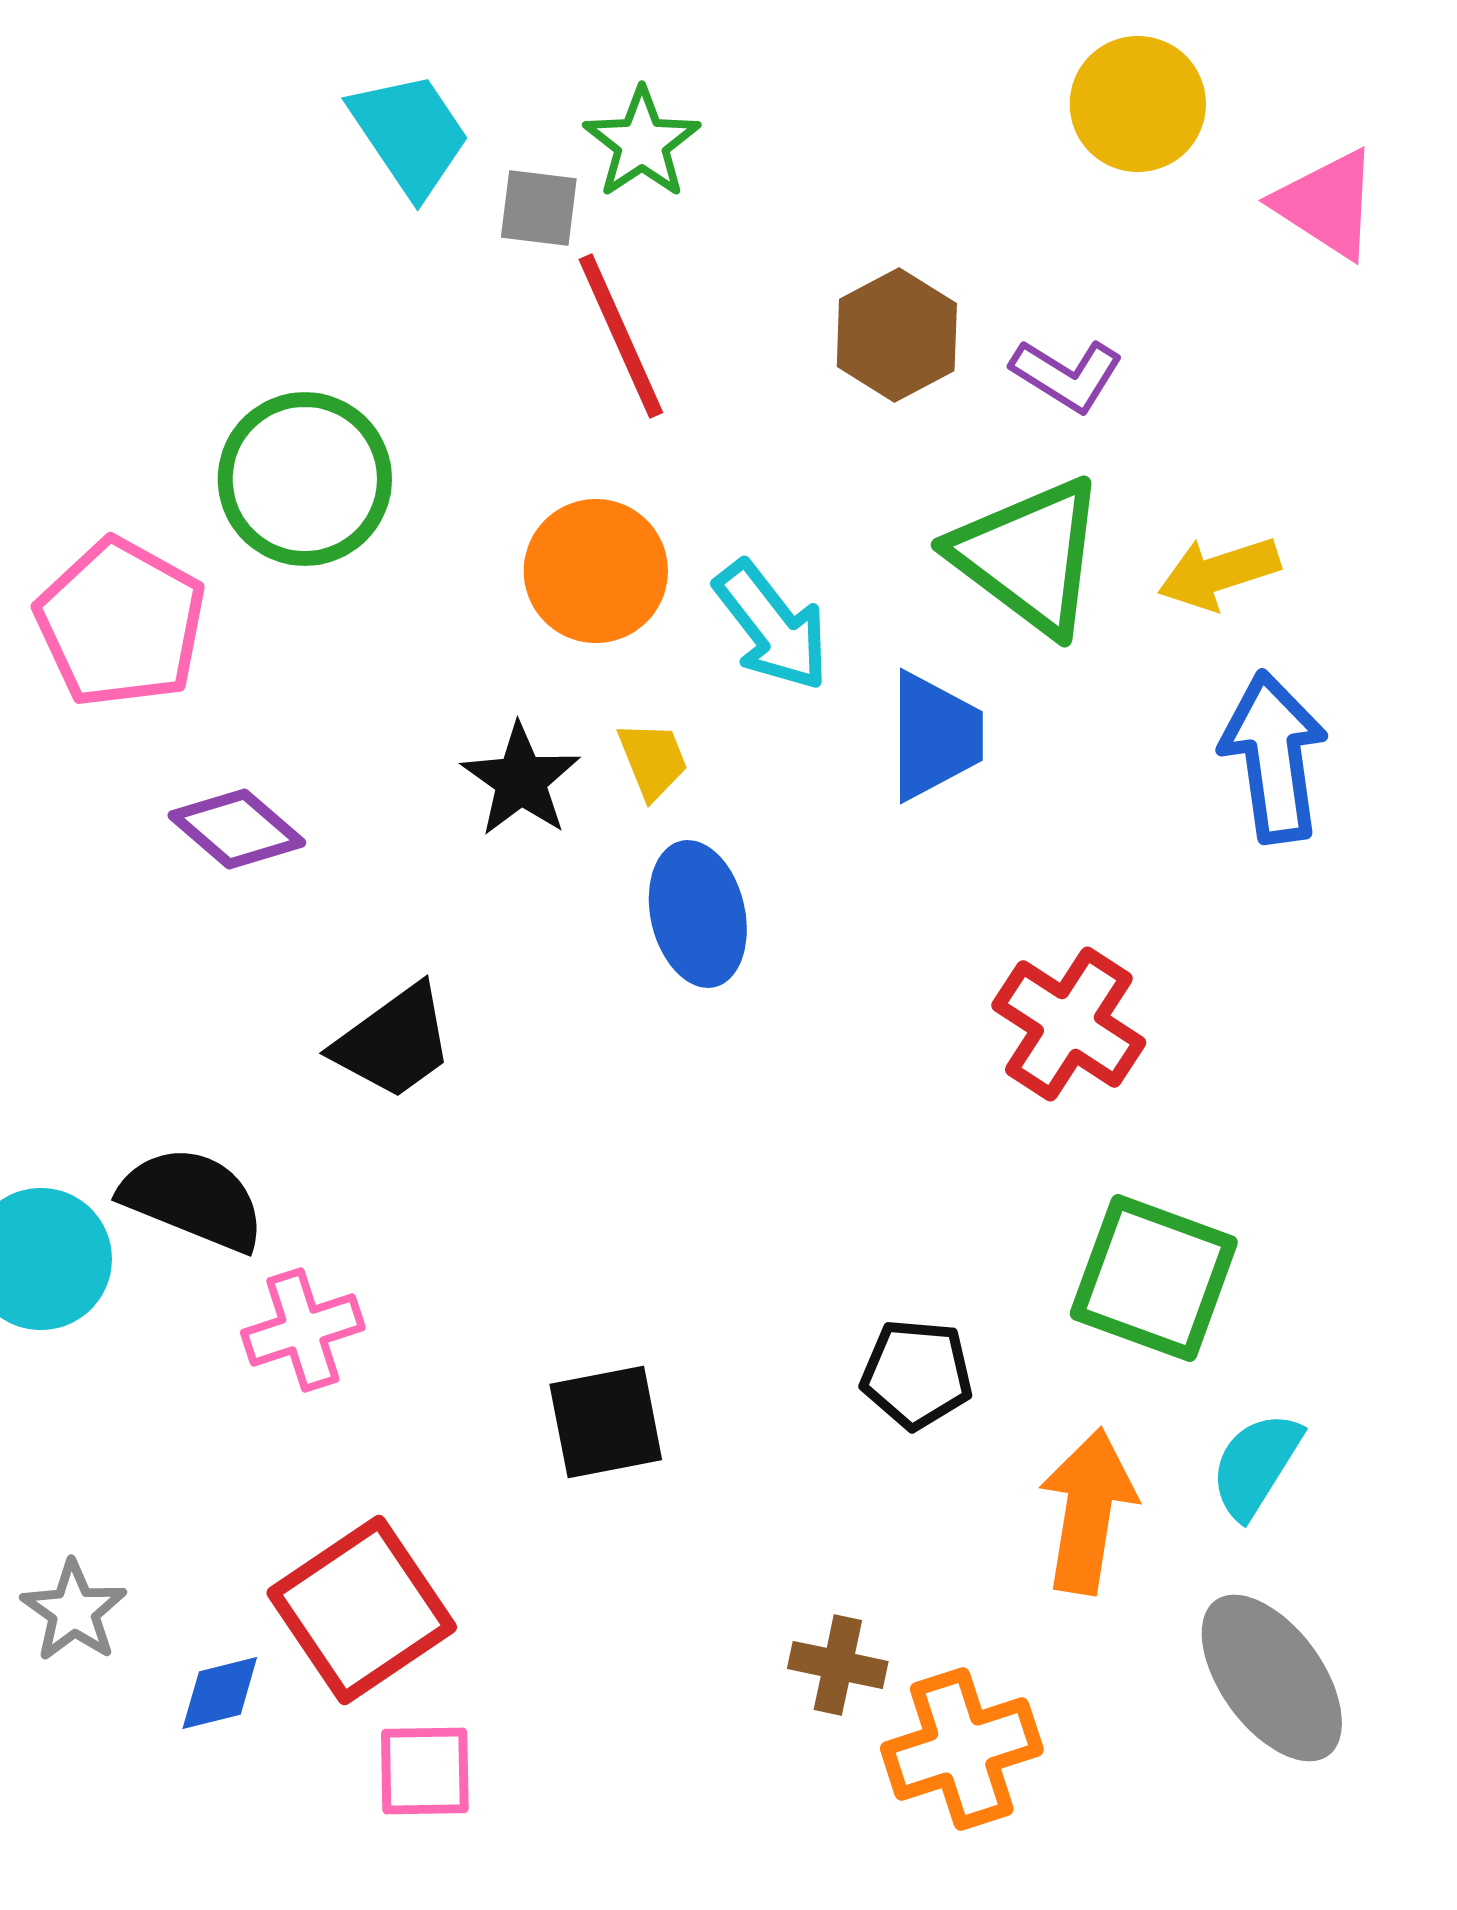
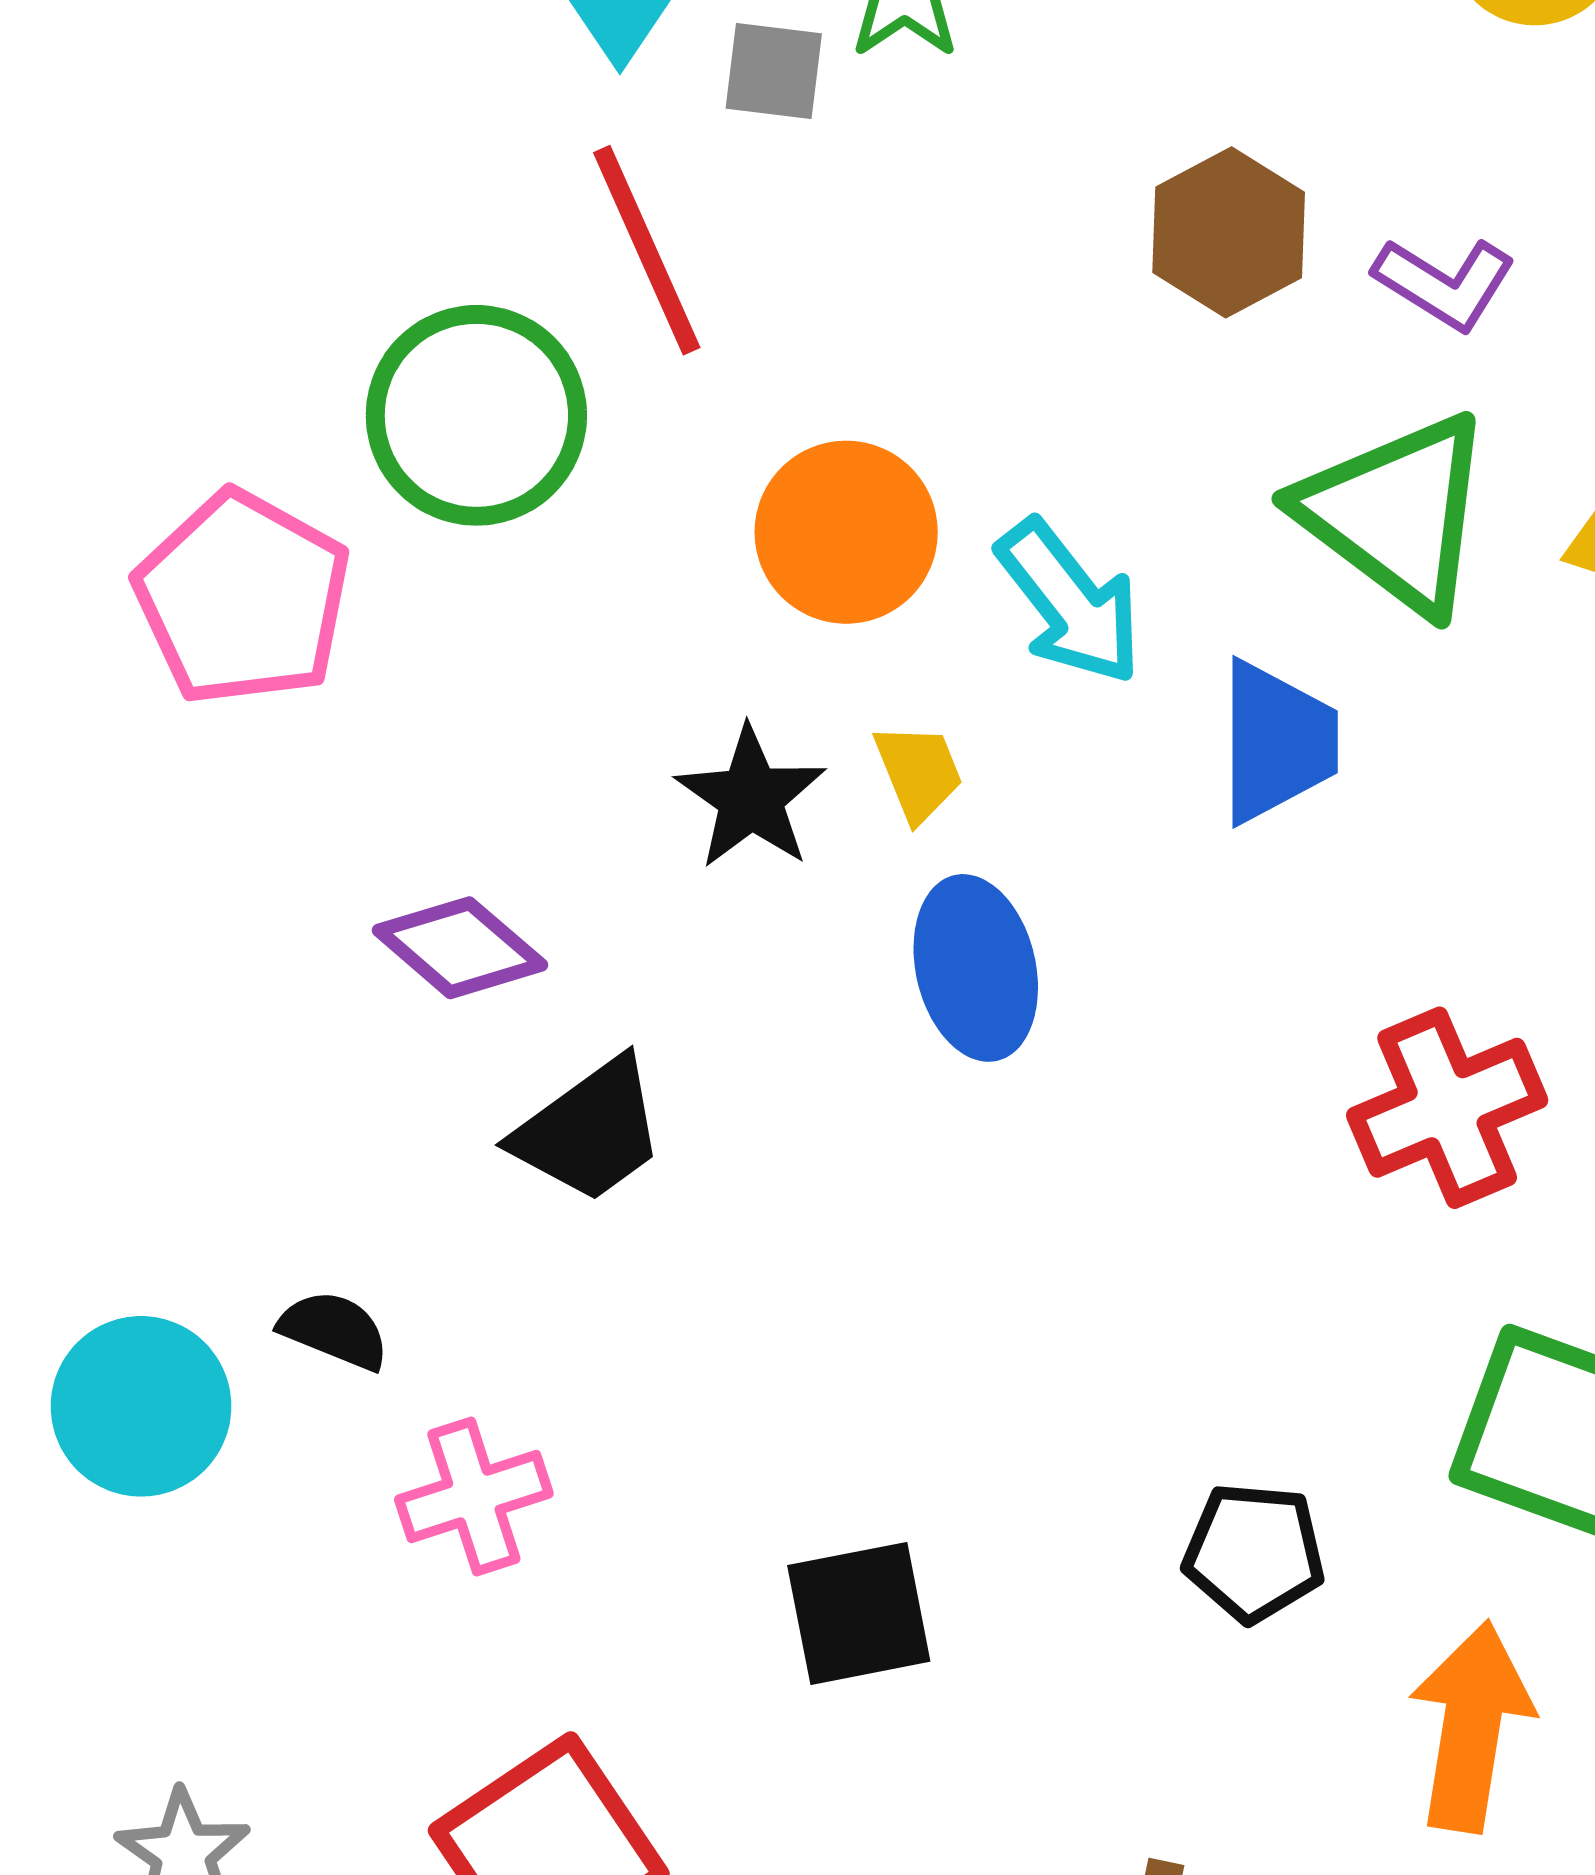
red line: (621, 336) -> (647, 250), moved
purple diamond: (237, 829) -> (460, 948), moved
red cross: (1069, 1024) -> (1447, 1108), turned 34
black semicircle: (193, 1199) -> (334, 1330), size x0.6

